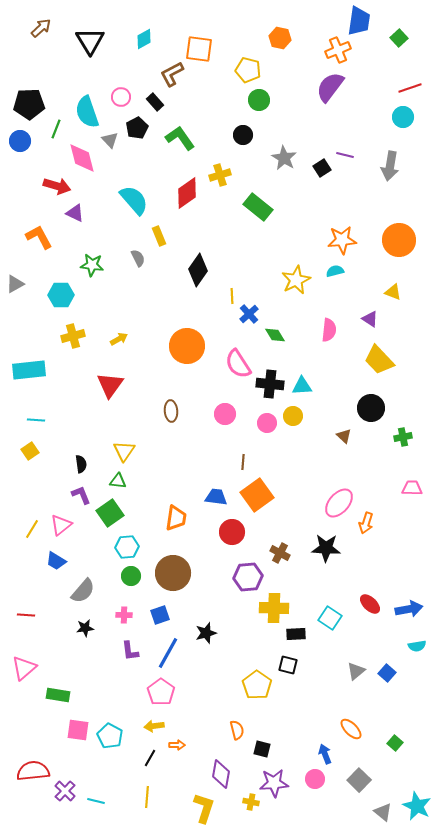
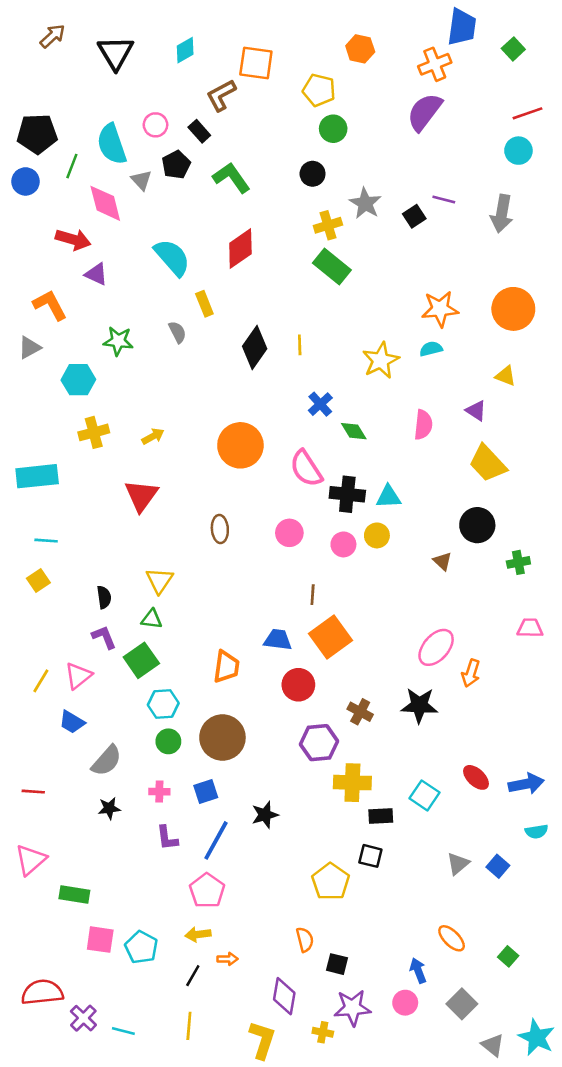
yellow cross: (220, 175) -> (328, 225), moved
gray triangle: (15, 284) -> (29, 348), moved
yellow line: (232, 296) -> (300, 345), moved

